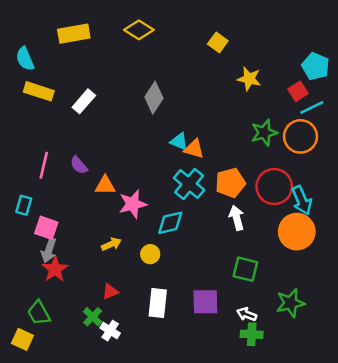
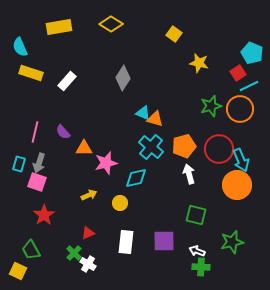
gray arrow: (49, 250) -> (39, 163), moved

